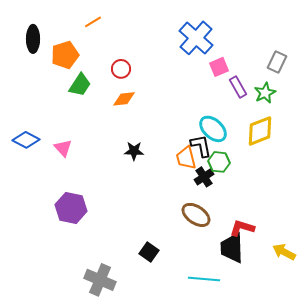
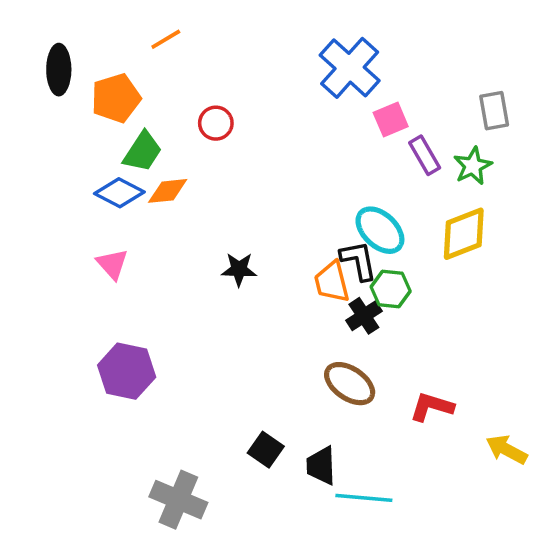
gray rectangle: (277, 62) -> (494, 111), turned -35
orange diamond: (124, 99) -> (168, 191), moved
blue diamond: (26, 140) -> (119, 193), moved
black trapezoid: (232, 248) -> (321, 466), moved, size x0.7

